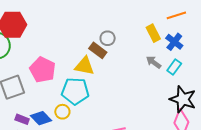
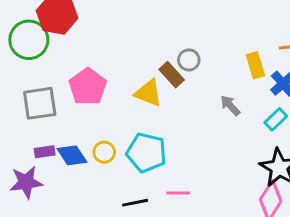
gray arrow: (153, 62) -> (230, 106), moved
cyan pentagon: (75, 91) -> (146, 153), moved
purple rectangle: (22, 119) -> (45, 152), turned -40

